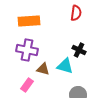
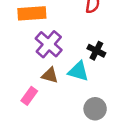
purple cross: (27, 50) -> (49, 44), moved, turned 30

